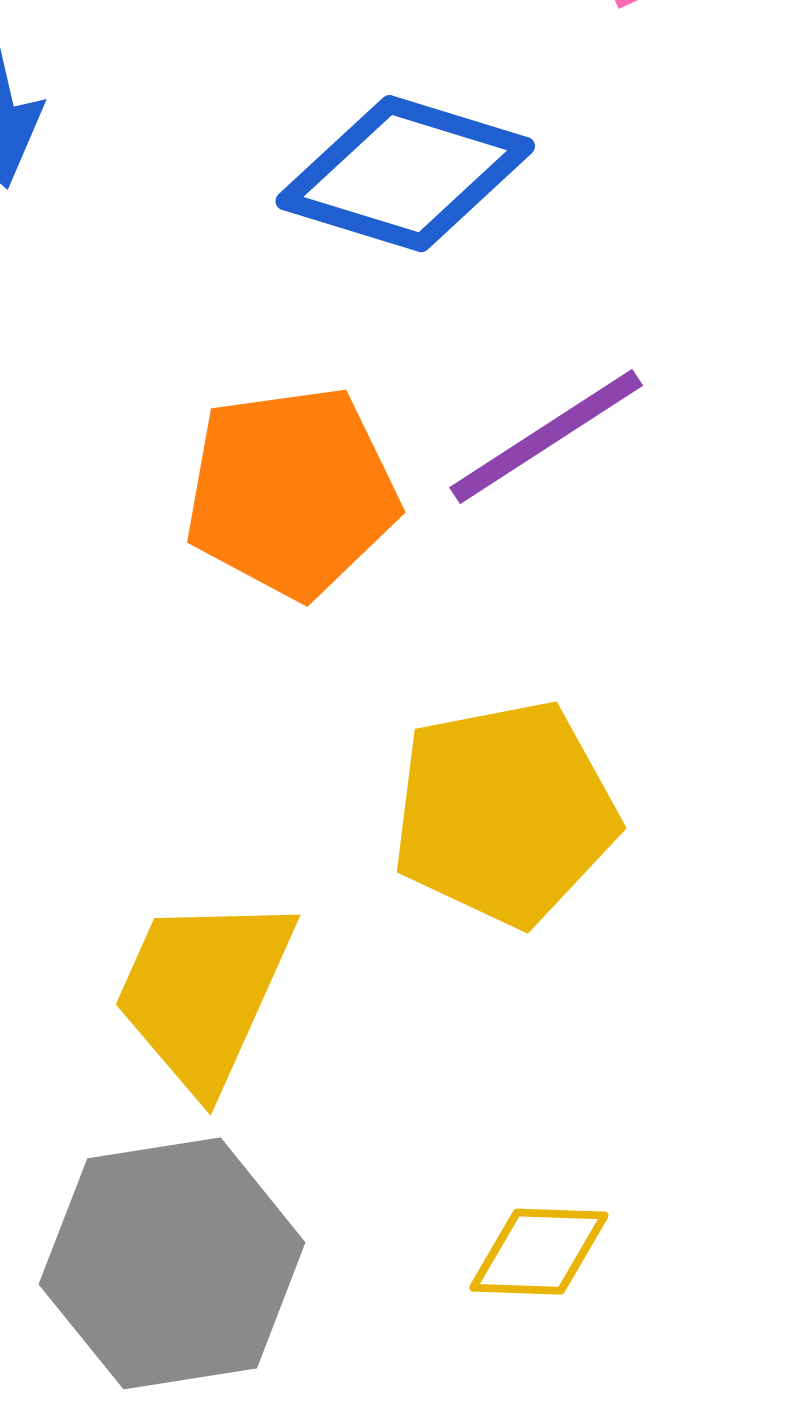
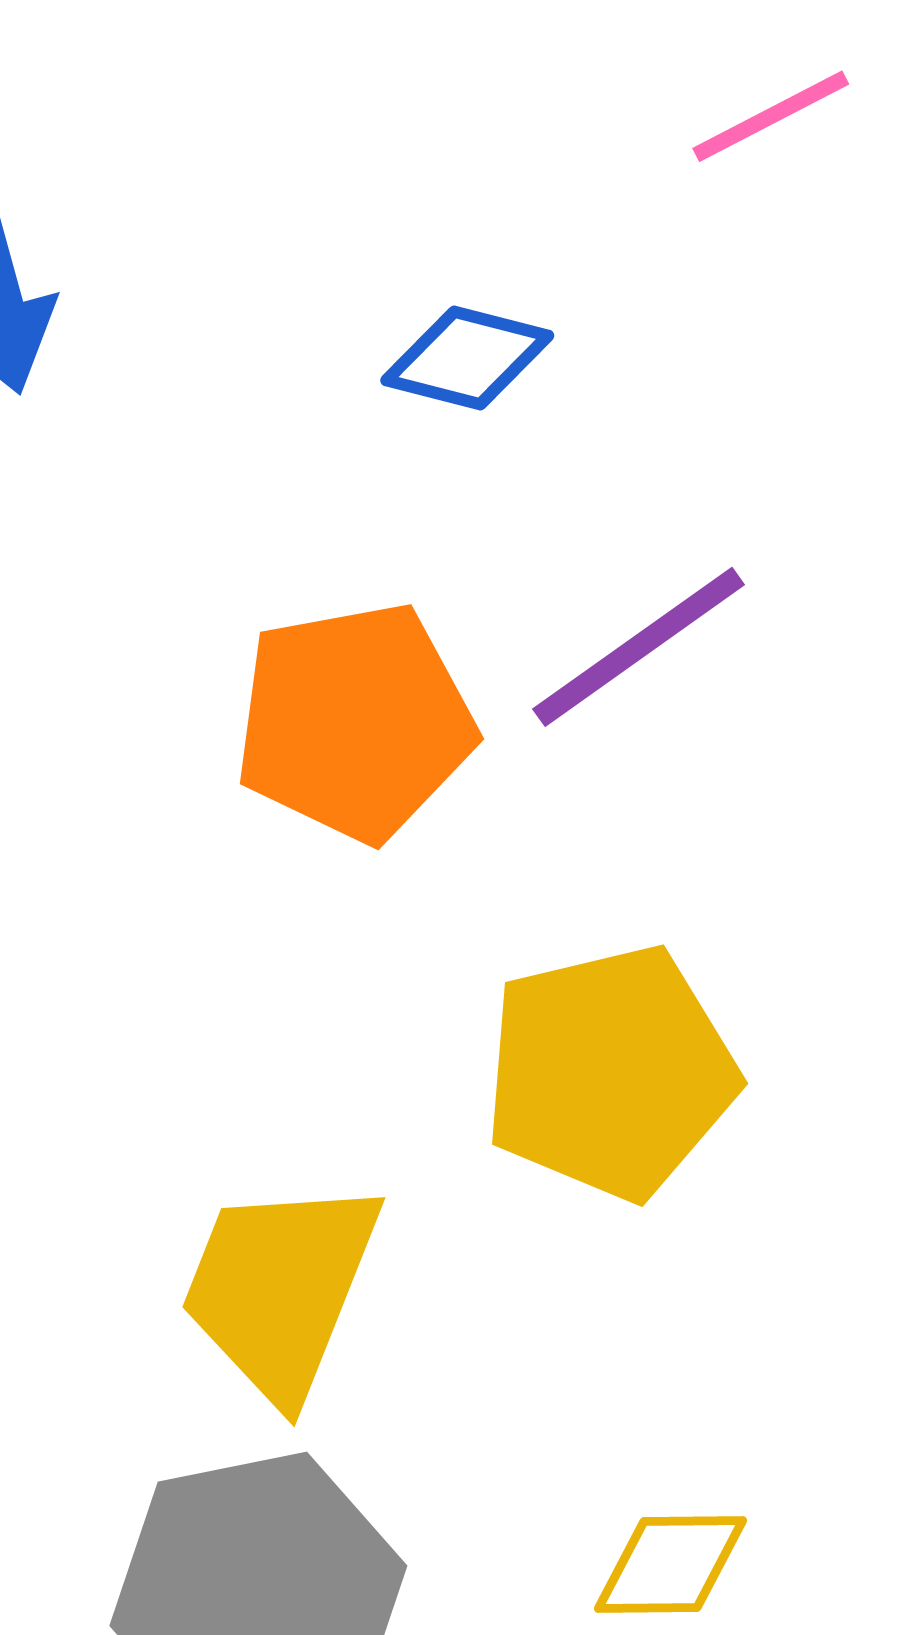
blue diamond: (405, 174) -> (467, 358), size x0.6

